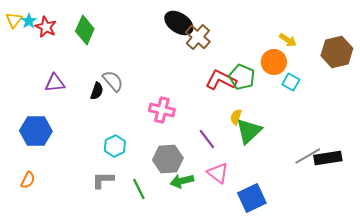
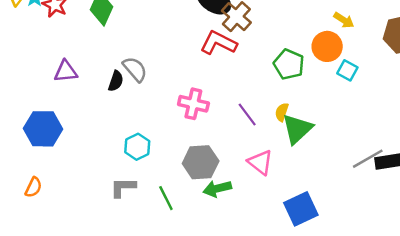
red L-shape: (221, 80) -> (218, 43), moved
purple line: (207, 139) -> (247, 115), moved
pink triangle: (218, 173) -> (260, 162), moved

